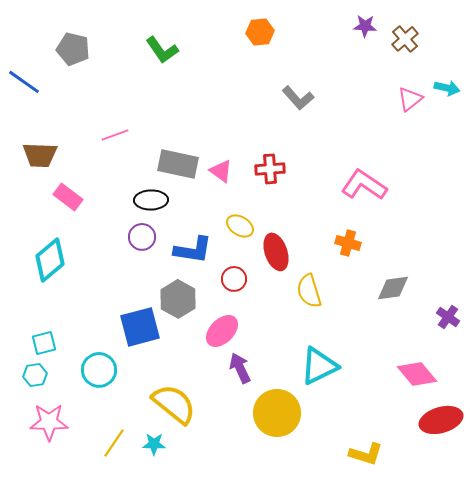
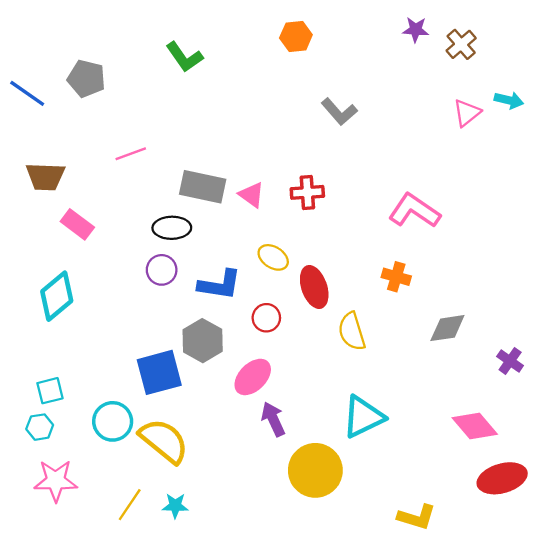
gray pentagon: (73, 49) -> (86, 79), moved
yellow semicircle: (174, 404) -> (164, 441), moved

